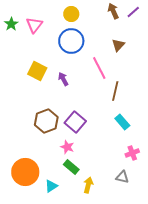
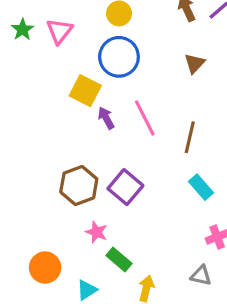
pink line: (99, 68) -> (145, 118), moved
yellow square: (37, 71) -> (85, 91), moved
pink star: (67, 147) -> (96, 232), moved
orange circle: (25, 172) -> (45, 268), size x0.7

